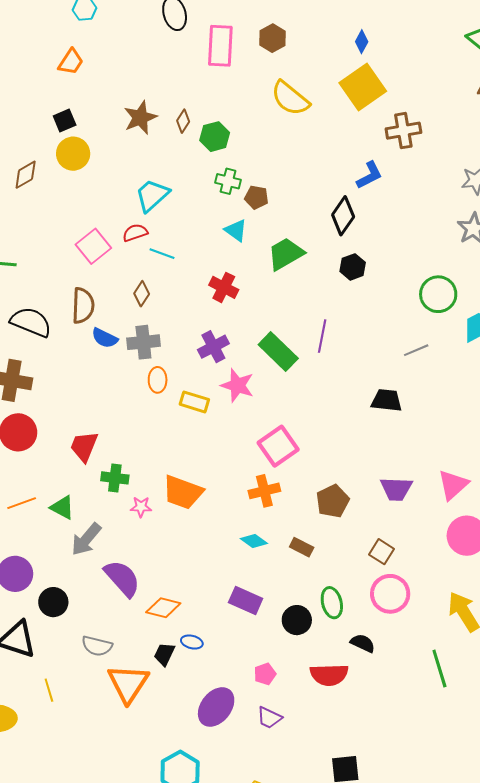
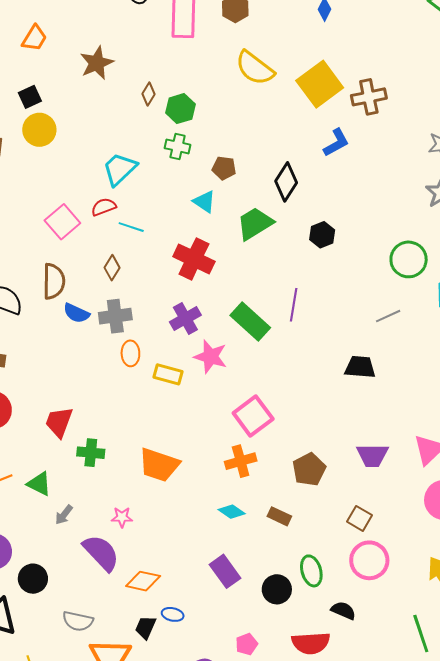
yellow square: (363, 87) -> (320, 84), moved
brown star: (140, 118) -> (97, 63), moved
green cross: (228, 181) -> (178, 146), moved
black diamond: (343, 216) -> (286, 182), moved
red cross: (224, 287) -> (194, 259), size x1.4
pink star: (141, 507) -> (122, 517), moved
gray arrow: (86, 539) -> (64, 515), size x0.6
purple rectangle: (246, 600) -> (225, 571), turned 32

